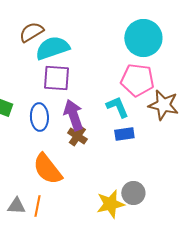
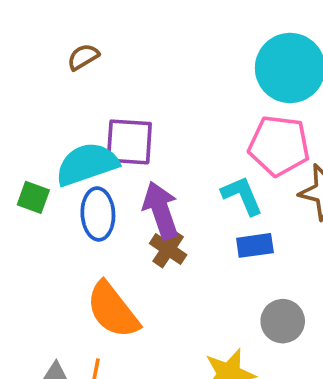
brown semicircle: (31, 32) -> (83, 57), size x0.7
cyan semicircle: (52, 48) -> (87, 164), moved
gray circle: (133, 193) -> (283, 321), moved

